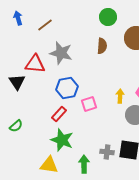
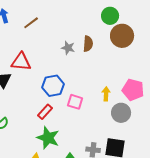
green circle: (108, 17) -> (110, 16), moved
gray star: (61, 53) -> (68, 48), moved, size x0.6
pink square: (89, 104) -> (75, 102), turned 35

